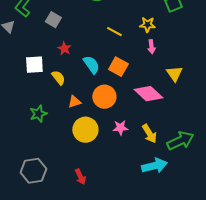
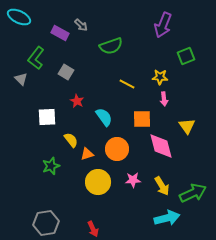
orange square: (118, 67) -> (142, 119), moved, turned -30
yellow semicircle: (58, 78) -> (71, 140), moved
pink diamond: (148, 94) -> (161, 146), turned 32

